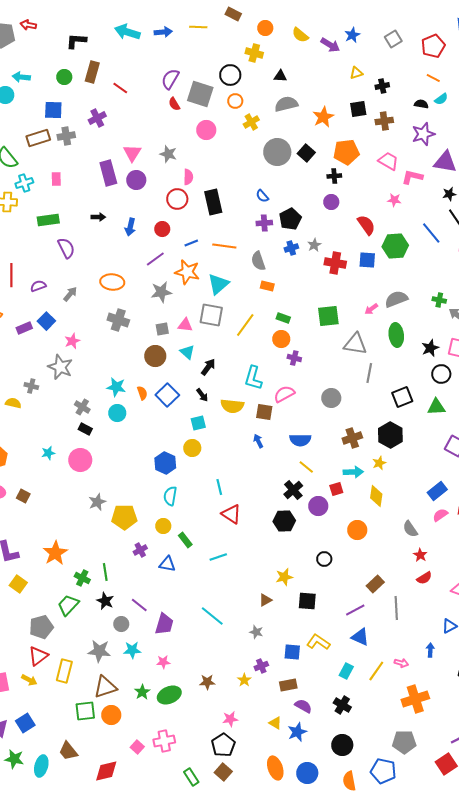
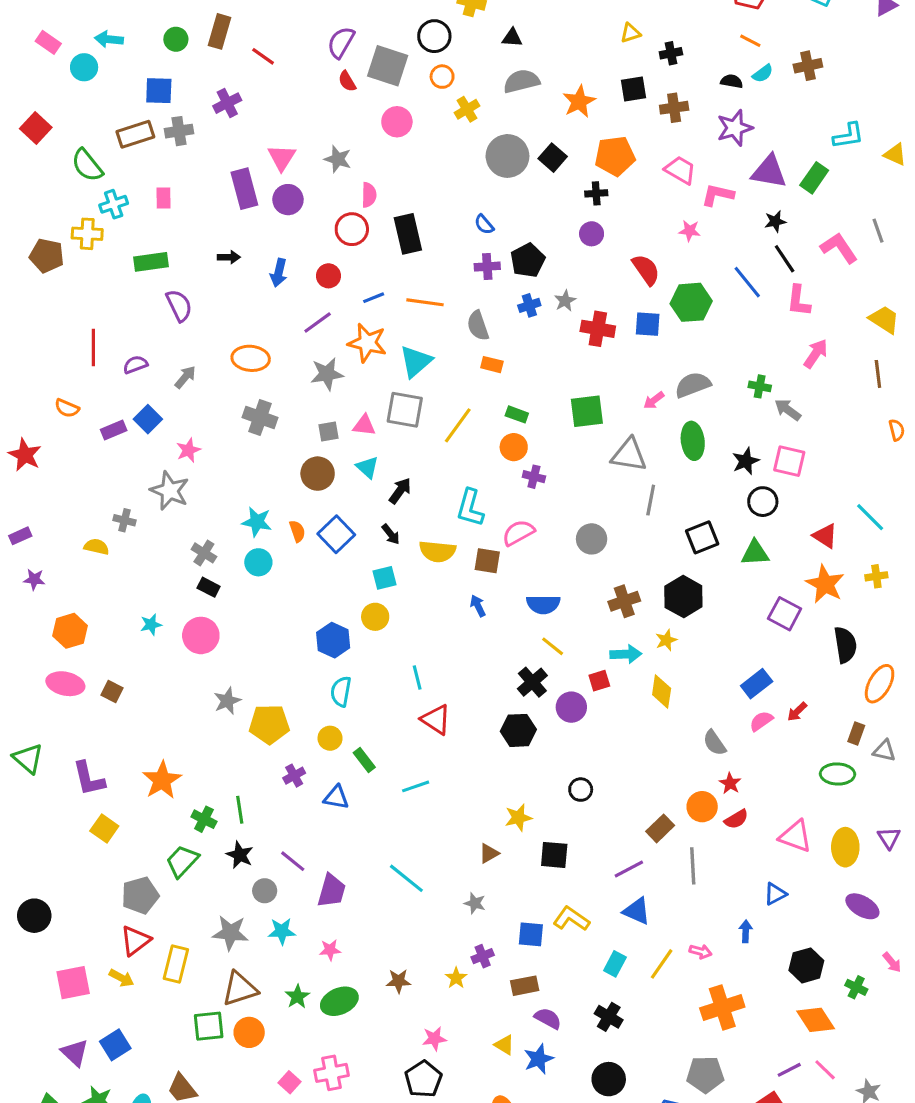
orange circle: (357, 530) -> (702, 807), moved

